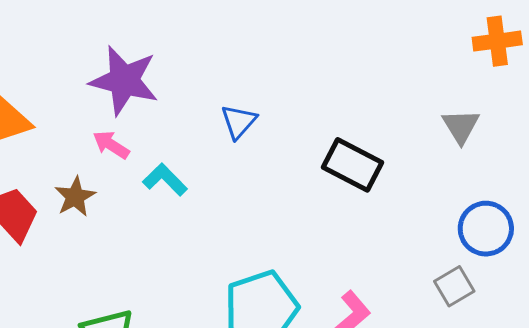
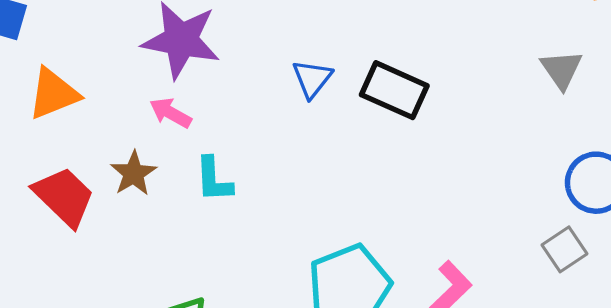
black rectangle: (352, 165) -> (394, 90), moved
cyan L-shape: (165, 180) -> (214, 179), moved, turned -135

